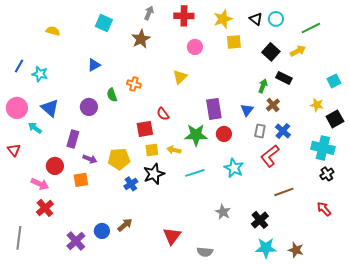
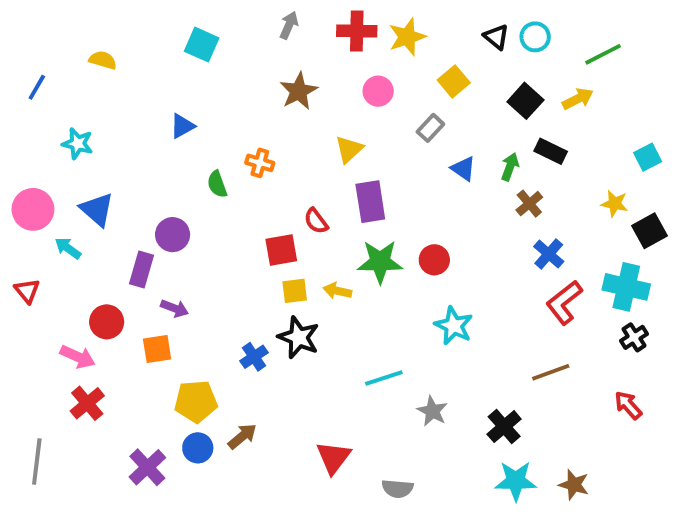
yellow star: (223, 19) -> (407, 37), moved
brown star: (141, 39) -> (299, 91), moved
yellow square: (234, 42) -> (454, 81), turned -35
blue line: (19, 66) -> (37, 87), moved
purple circle: (89, 107) -> (173, 235), moved
purple rectangle: (214, 109) -> (370, 202), moved
blue triangle: (247, 110) -> (463, 169), moved, turned -32
gray rectangle: (260, 131) -> (430, 128), moved, turned 32
red L-shape: (270, 156) -> (564, 302), moved
yellow pentagon: (119, 159) -> (196, 401), moved
cyan line: (195, 173) -> (384, 378), moved
black star: (154, 174) -> (299, 337), turned -30

